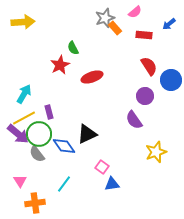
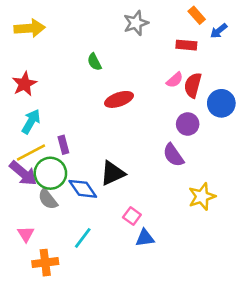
pink semicircle: (135, 12) -> (175, 80), moved
orange rectangle: (115, 28) -> (197, 15), moved
red star: (60, 65) -> (24, 84), moved
red semicircle: (149, 66) -> (193, 85), turned -132

